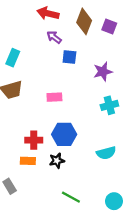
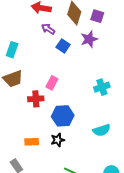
blue square: (69, 57) -> (63, 46), turned 32
purple star: (103, 72) -> (89, 39), moved
pink rectangle: (54, 97) -> (52, 83), turned -56
red cross: (34, 140) -> (36, 99), moved

